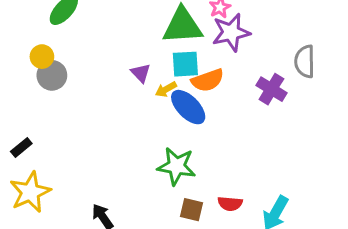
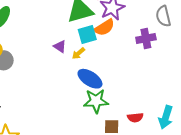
orange semicircle: (208, 80) -> (104, 27), moved
purple cross: (271, 89) -> (146, 38), turned -30
blue ellipse: (188, 107) -> (90, 79), moved

